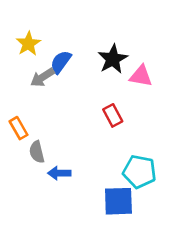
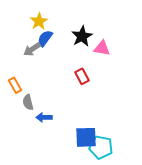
yellow star: (28, 44) -> (39, 21), moved
cyan pentagon: (139, 172) -> (101, 147), moved

